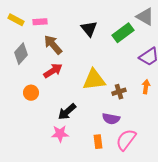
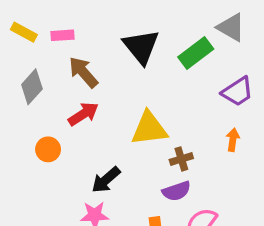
black triangle: (89, 29) -> (141, 47), size x1.4
brown cross: (119, 92) -> (181, 159), moved
purple semicircle: (111, 119) -> (177, 191), turned -30

